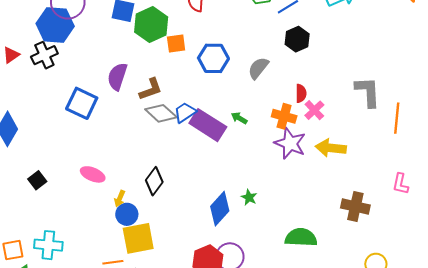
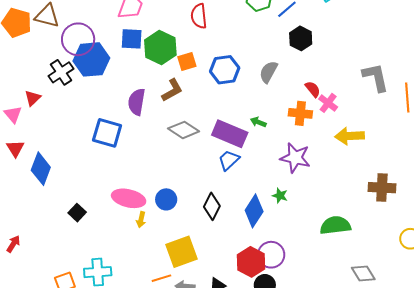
blue hexagon: (55, 25) -> (91, 59), moved
black cross: (44, 55) -> (61, 72), moved
brown L-shape: (151, 89) -> (172, 90), moved
red semicircle: (301, 93) -> (313, 89), turned -30
blue trapezoid: (185, 112) -> (229, 160), moved
purple star: (290, 143) -> (295, 158), moved
pink ellipse: (93, 174) -> (129, 198), size x1.4
black diamond: (154, 181) -> (212, 206), moved
yellow arrow: (120, 199) -> (141, 220), moved
blue circle: (127, 214) -> (166, 199), moved

